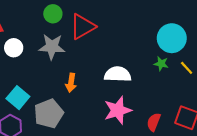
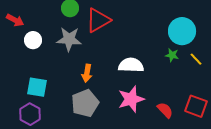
cyan square: (18, 98) -> (37, 87), turned -30
gray pentagon: (49, 114) -> (85, 103), moved
red semicircle: (154, 122) -> (165, 110), turned 114

